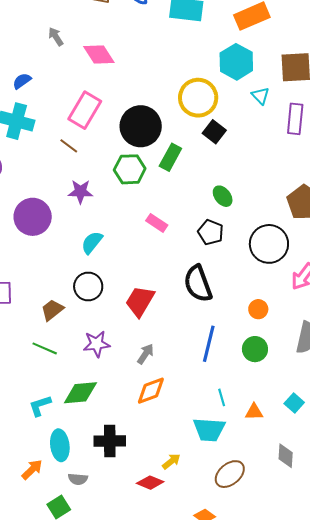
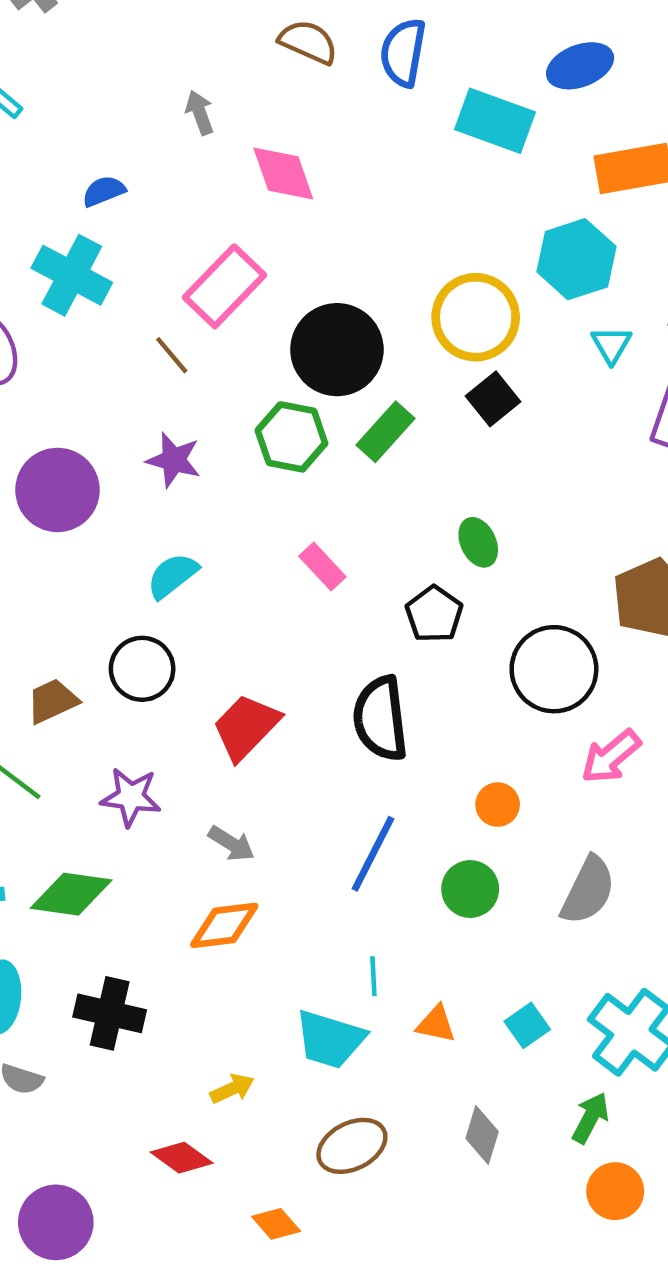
gray arrow: (146, 354) -> (231, 844), turned 75
red diamond: (150, 483) -> (182, 1158), moved

